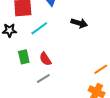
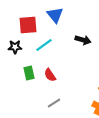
gray line: (43, 78) -> (54, 103), moved

